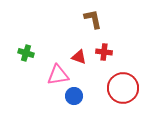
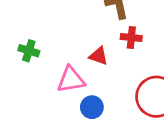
red cross: (104, 52) -> (131, 38), moved

